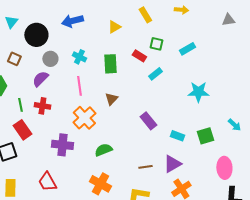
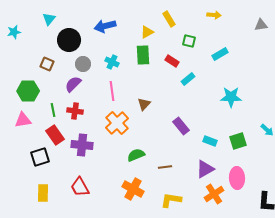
yellow rectangle: (145, 15) -> (169, 19), moved
cyan triangle: (11, 22) -> (49, 19), moved
green square: (156, 44) -> (189, 41), moved
green rectangle: (110, 64) -> (143, 55), moved
purple cross: (62, 145) -> (82, 145), moved
brown line: (145, 167) -> (165, 167), moved
pink ellipse: (224, 168) -> (237, 178), moved

